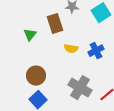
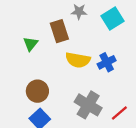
yellow semicircle: (71, 49) -> (78, 60), size x1.5

